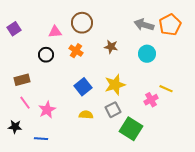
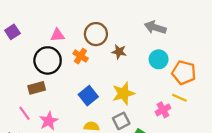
brown circle: (82, 23) -> (96, 34), moved
orange pentagon: (170, 25) -> (184, 73), moved, turned -30
black circle: (46, 55) -> (48, 60), size x1.6
brown rectangle: (22, 80) -> (37, 88), moved

